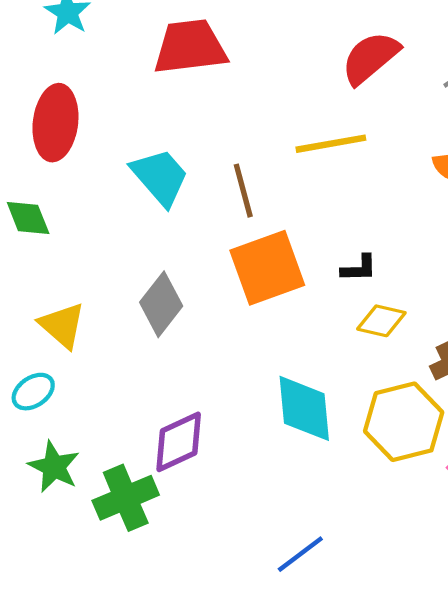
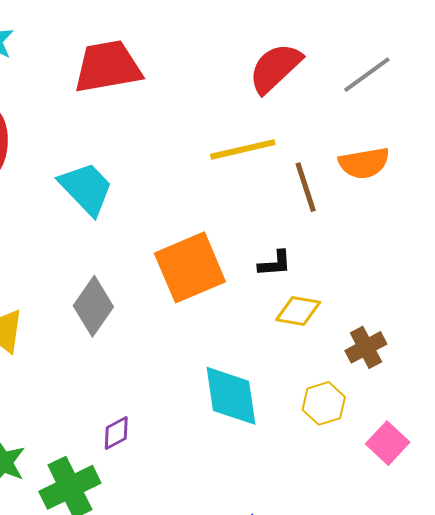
brown line: (243, 191) -> (306, 187), moved
yellow hexagon: (404, 422) -> (324, 403), size x0.6
purple diamond: (179, 442) -> (116, 433), size x0.6

